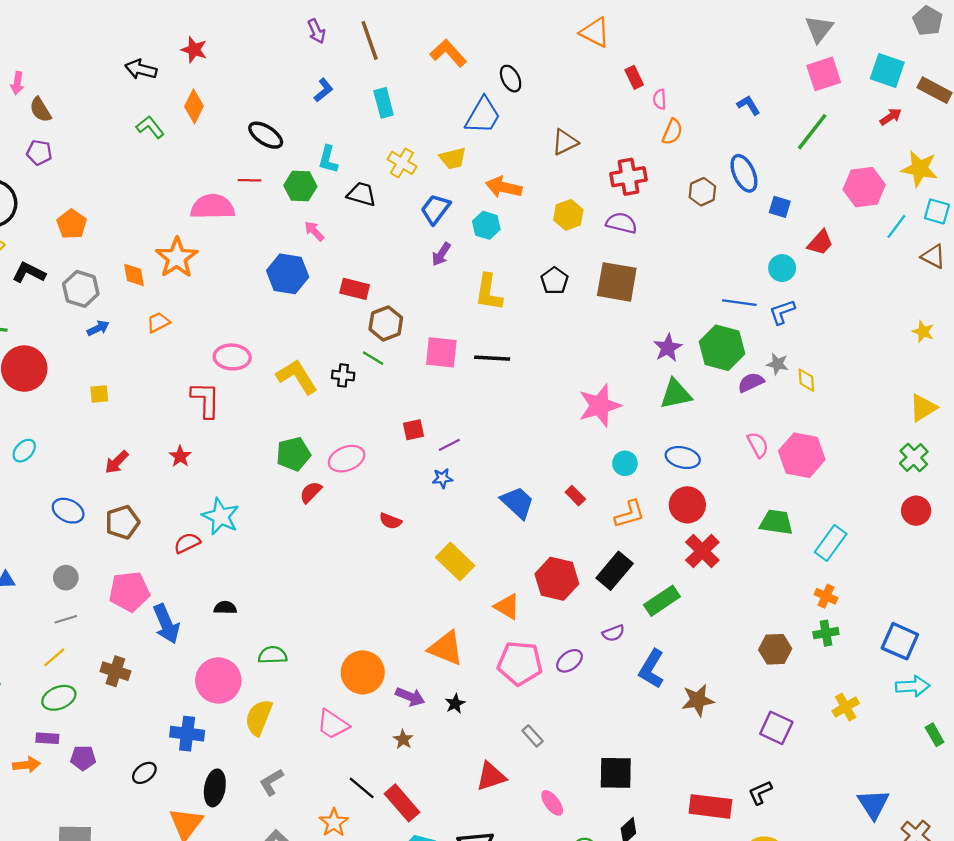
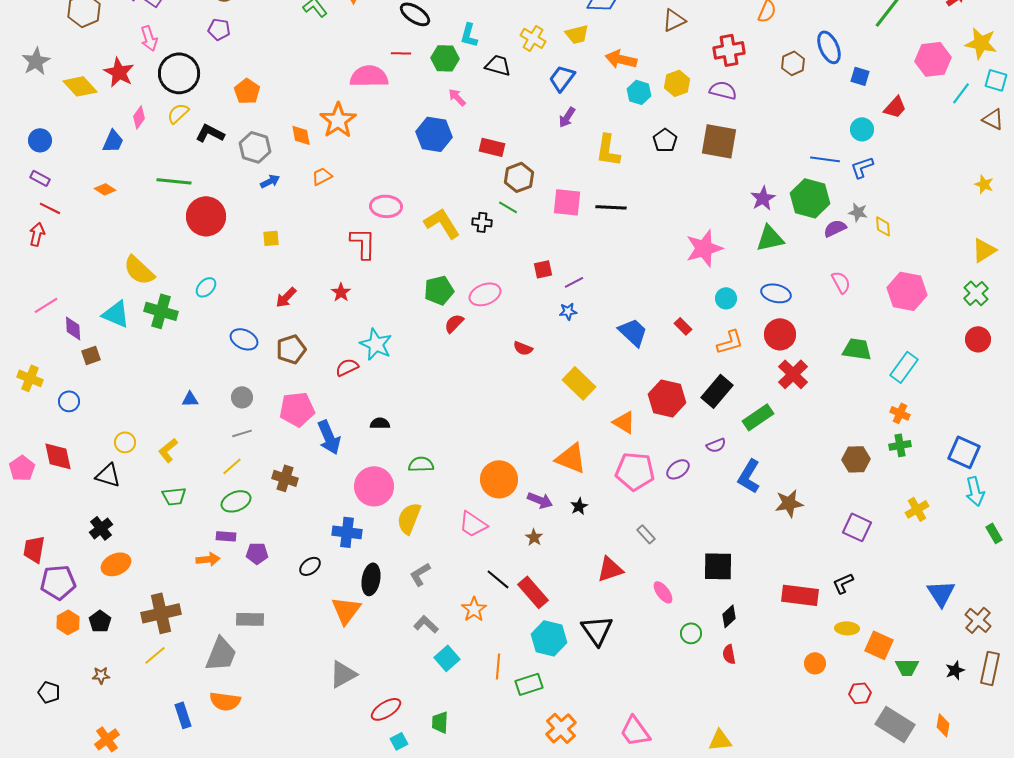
cyan hexagon: (486, 225) -> (639, 92), moved
pink hexagon: (802, 455) -> (907, 291), moved
cyan arrow: (913, 686) -> (975, 491), turned 80

